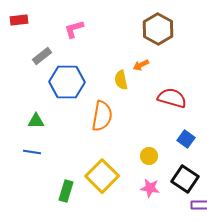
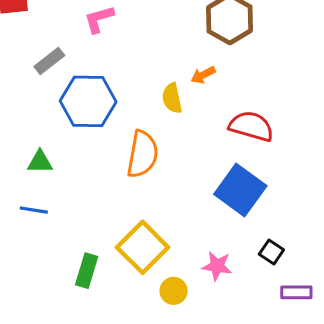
blue square: (186, 139) -> (240, 190), moved, size x1.8
yellow circle: (149, 156) -> (174, 291), moved
black square: (185, 179) -> (271, 252), size x0.6

